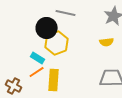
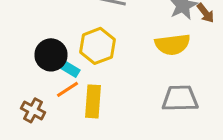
black circle: (47, 28) -> (51, 55), moved
yellow semicircle: (107, 42) -> (172, 44), size x1.6

